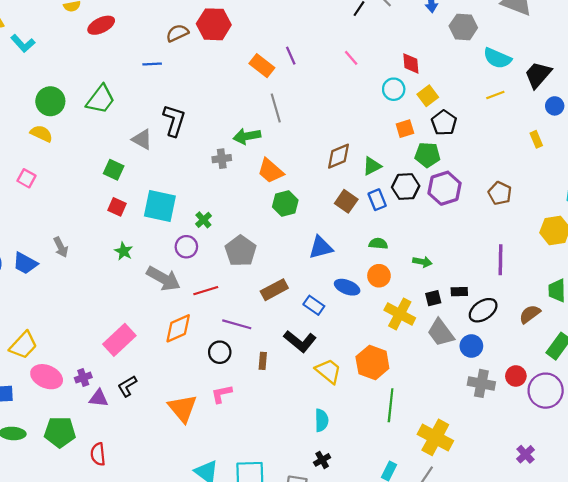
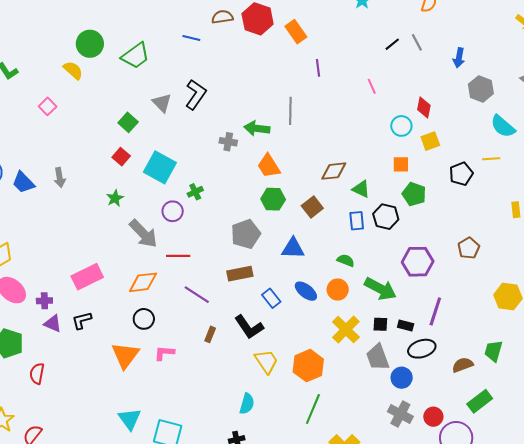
orange rectangle: (262, 66) -> (296, 32), moved
black pentagon: (444, 123) -> (461, 174), moved
green triangle: (372, 166) -> (361, 189), turned 36
purple hexagon: (444, 188) -> (418, 262), moved
brown square: (346, 201) -> (312, 207), moved
gray pentagon: (241, 251) -> (246, 234), moved
purple line: (501, 260) -> (435, 311), moved
green arrow: (422, 262) -> (380, 289), size x1.8
black circle: (220, 352) -> (144, 319), moved

